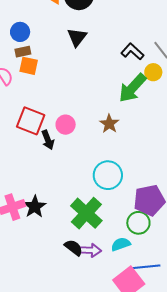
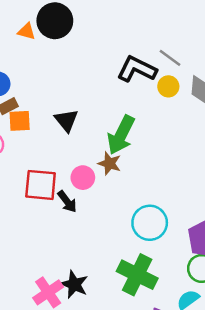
black triangle: (77, 37) -> (66, 120), moved
black L-shape: (132, 52) -> (137, 69), size x1.4
green arrow: (132, 88) -> (121, 135), moved
brown star: (109, 124) -> (110, 163), moved

